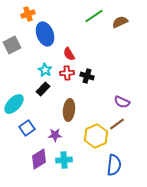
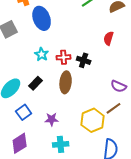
red semicircle: (69, 54) -> (109, 38), moved, turned 48
black rectangle: (43, 89) -> (36, 83), moved
brown ellipse: (69, 110) -> (66, 82), moved
purple diamond: (39, 159) -> (20, 143), moved

